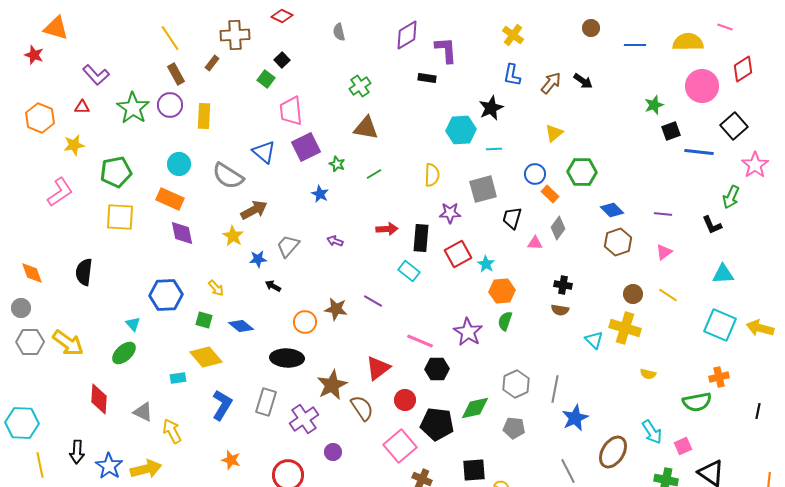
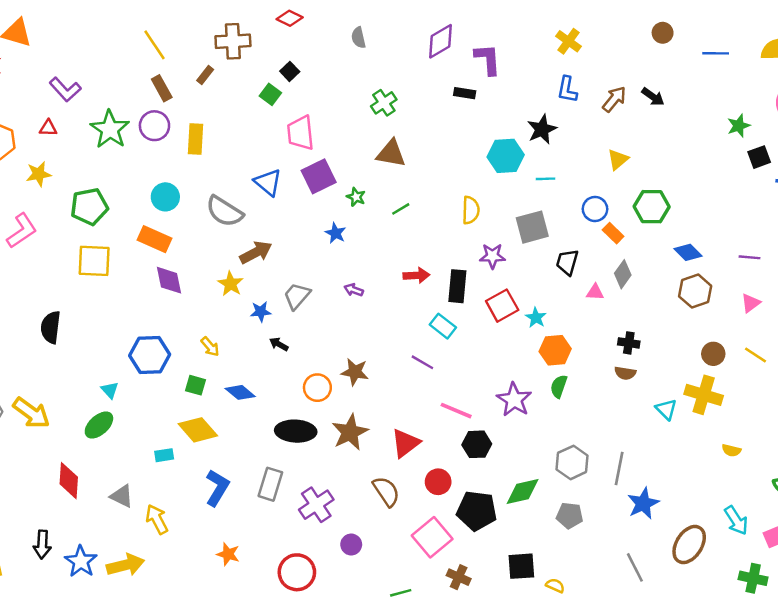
purple line: (373, 301) -> (422, 362), moved
brown star: (332, 385) -> (350, 432), moved

